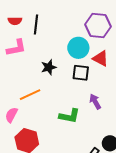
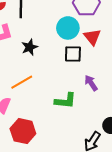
red triangle: (101, 58) -> (92, 37), turned 30
black star: (49, 67) -> (30, 47), moved

